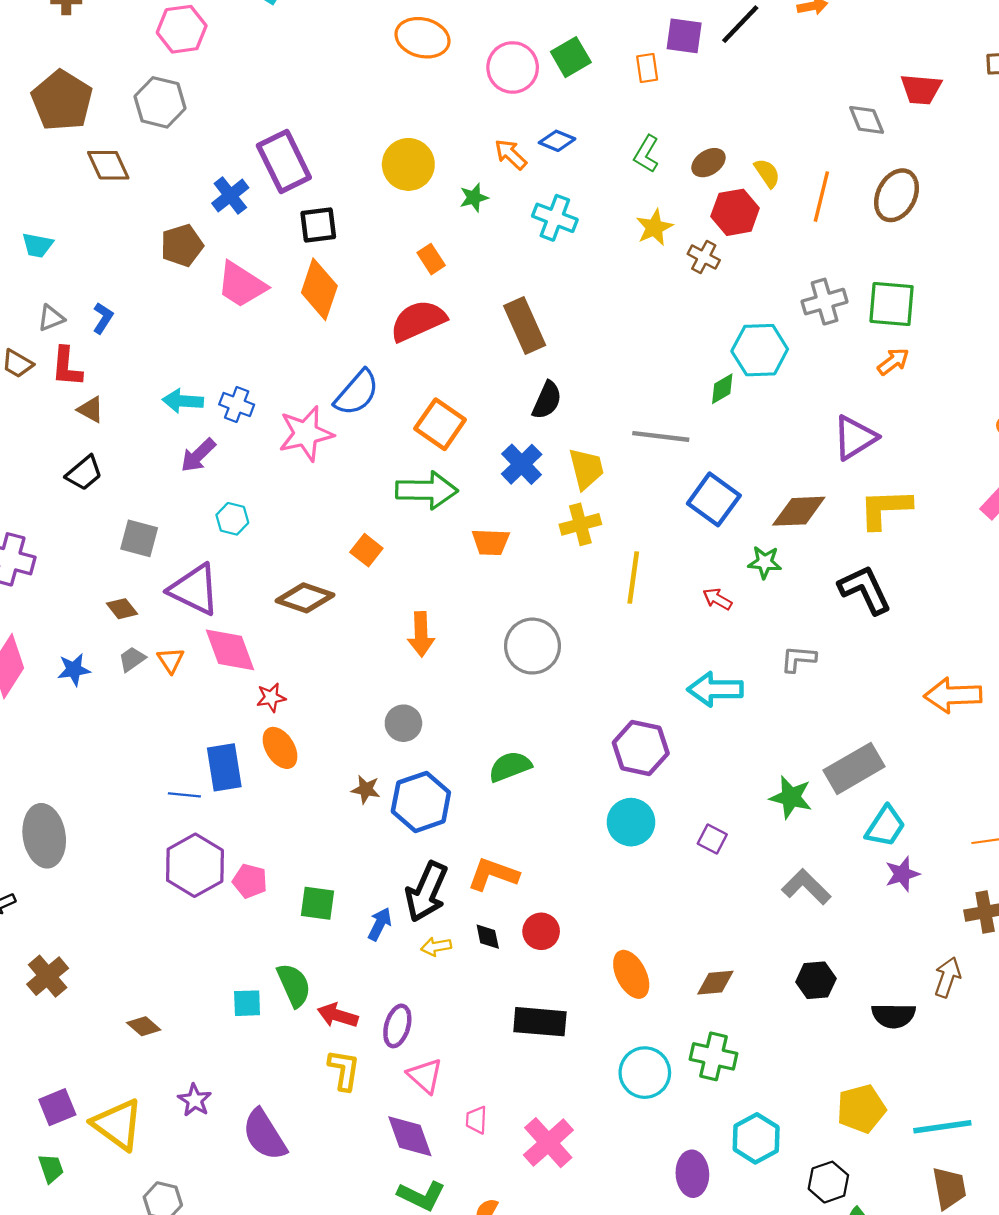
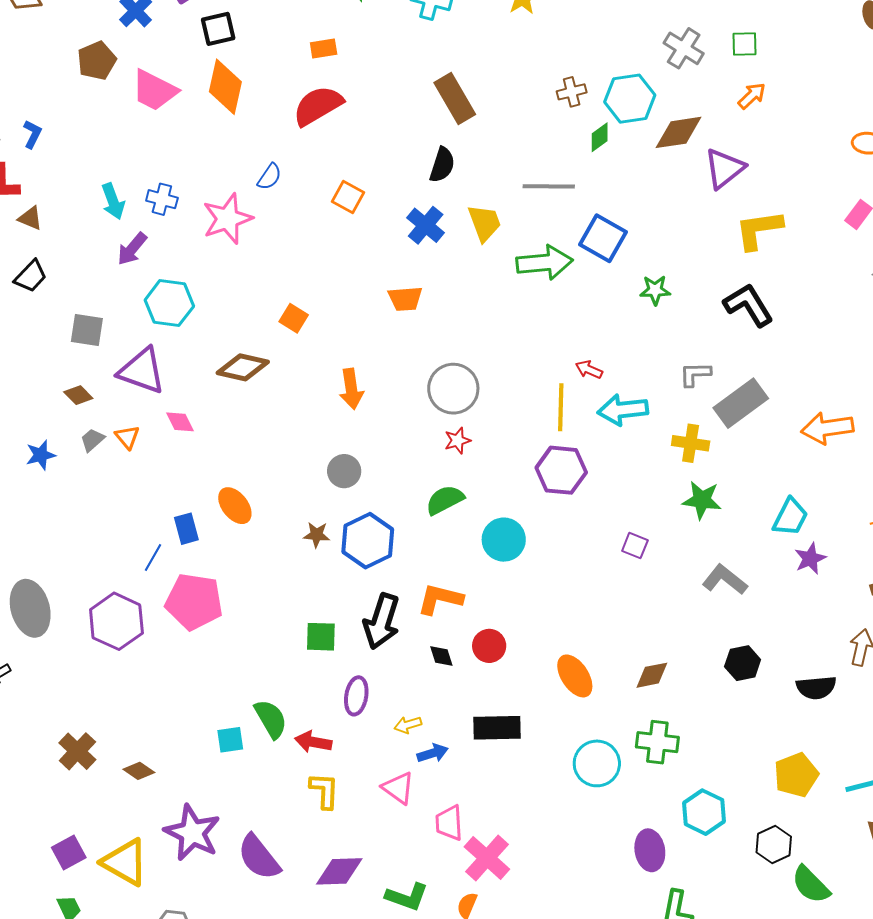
brown cross: (704, 257) -> (572, 92), moved, turned -36
orange rectangle: (431, 259) -> (324, 48), turned -60
gray cross: (825, 302) -> (684, 48), turned -36
green square: (892, 304) -> (745, 44), size x0.6
brown rectangle: (525, 326) -> (455, 99), moved
blue semicircle: (357, 393) -> (269, 177), size x0.6
cyan arrow: (183, 401) -> (113, 201), turned -108
orange square: (440, 424) -> (348, 197), size x0.7
green arrow: (427, 490) -> (544, 263), moved
brown diamond: (799, 511) -> (679, 132), moved
cyan hexagon: (232, 519) -> (169, 303), size x1.6
yellow cross: (580, 524) -> (691, 443), moved, turned 30
yellow line: (633, 577) -> (561, 407), moved
red arrow: (717, 599) -> (589, 370), moved
pink diamond: (230, 650) -> (180, 422), size x0.6
orange arrow: (953, 695) -> (827, 428), moved
red star: (271, 698) -> (457, 441), moved
blue rectangle: (224, 767) -> (186, 529), size x0.7
gray rectangle: (854, 768) -> (741, 403), moved
blue line: (184, 795) -> (153, 557), turned -60
cyan circle: (631, 822) -> (504, 540), moved
purple hexagon: (195, 865) -> (116, 621), moved
pink pentagon: (250, 881) -> (194, 602), moved, size x1.8
green square: (317, 903) -> (321, 637), moved
blue arrow: (380, 924) -> (433, 753), moved, turned 52
yellow arrow: (436, 947) -> (408, 725), moved
brown cross: (48, 976) -> (77, 751), moved
purple ellipse: (397, 1026) -> (356, 696), moved
purple star: (195, 1100) -> (192, 833), size x1.8
pink trapezoid: (476, 1120) -> (449, 823), size x1.4
purple diamond: (410, 1136) -> (339, 871), moved, turned -66
pink cross: (548, 1143) -> (487, 858), moved

